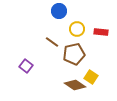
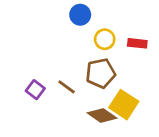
brown line: (52, 42) -> (67, 87), moved
yellow square: (91, 77) -> (124, 105), size x1.5

